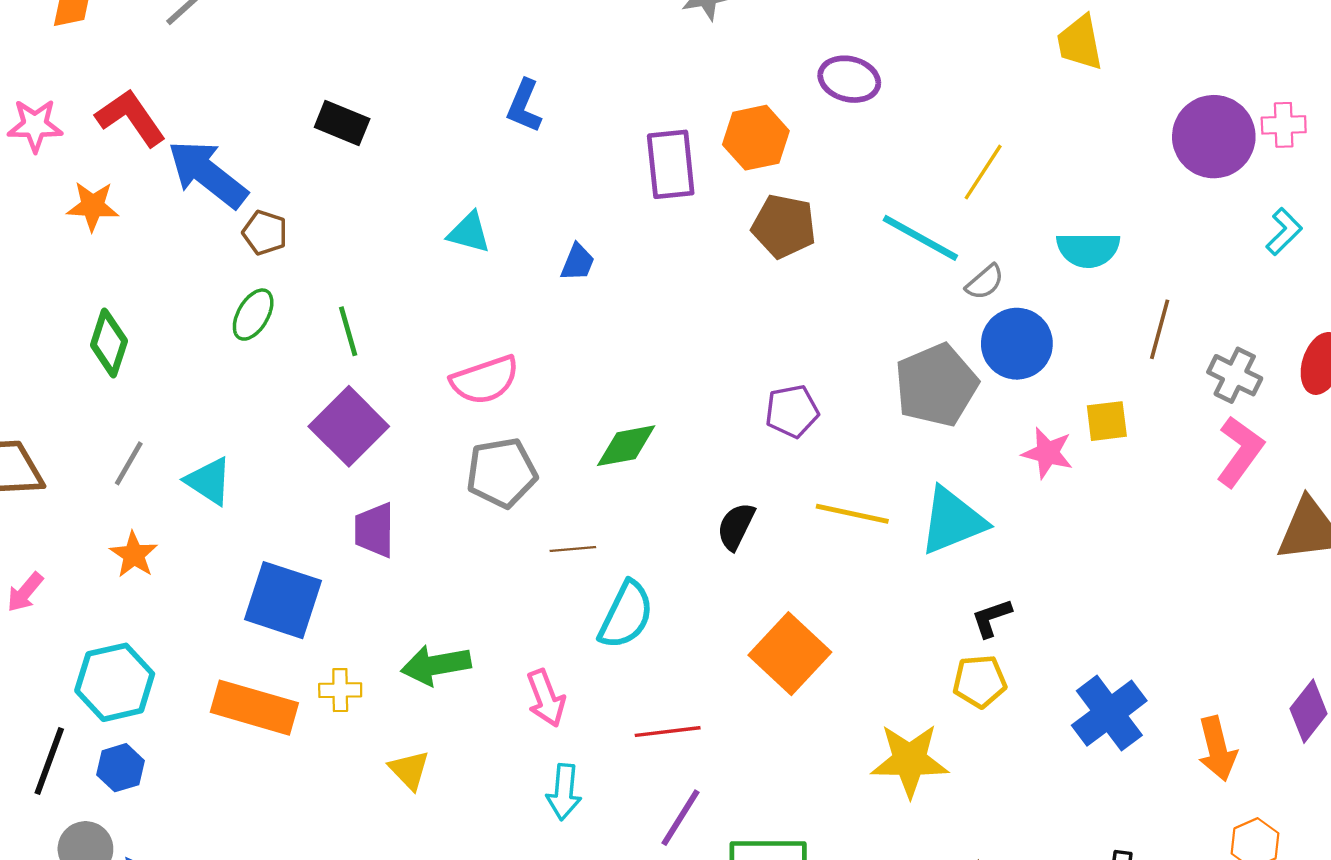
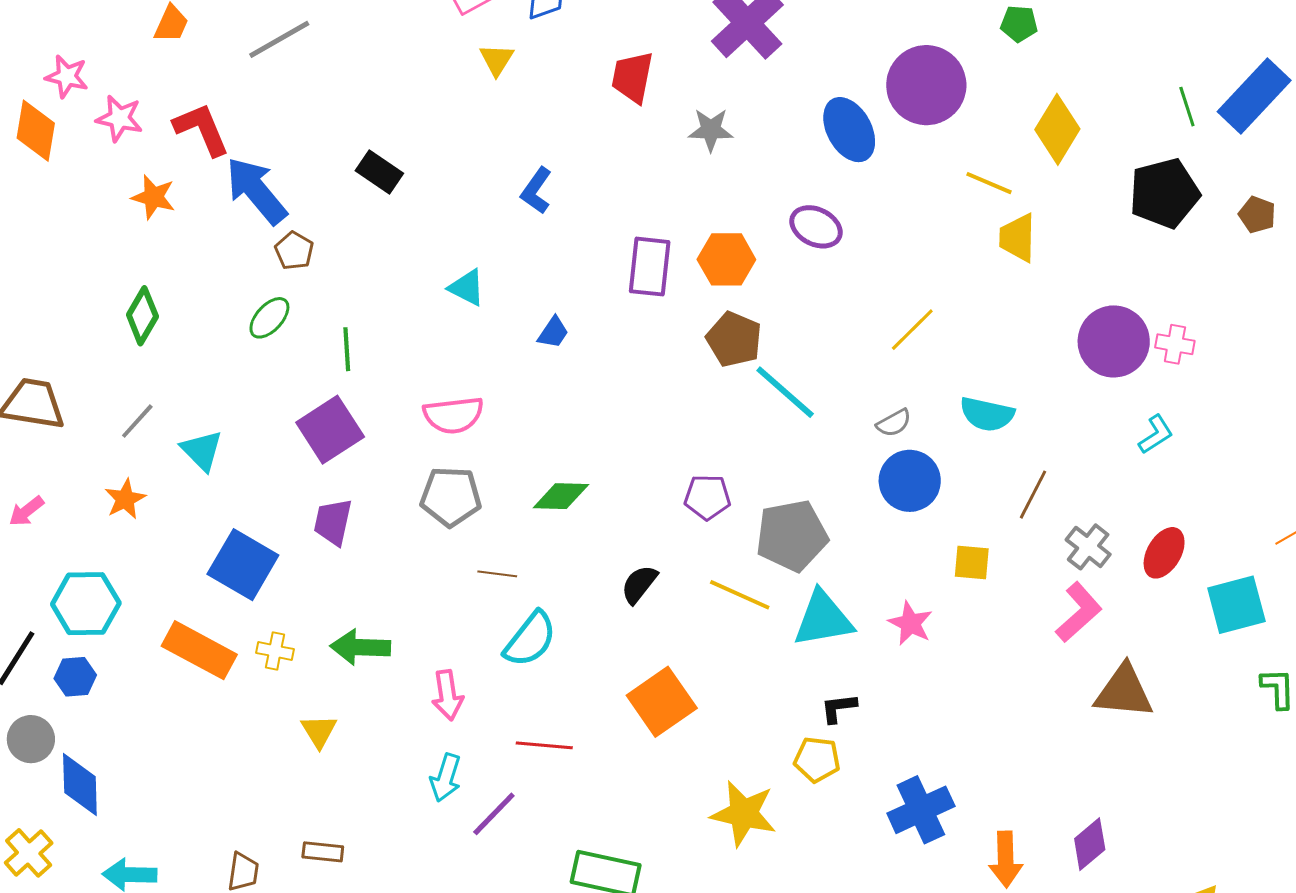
cyan line: (920, 238) -> (785, 392), moved
gray pentagon: (936, 385) -> (792, 536), moved
pink star: (1047, 453) -> (910, 623), moved
purple line: (680, 818) -> (494, 814), moved

